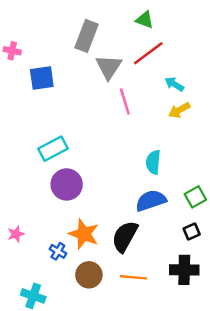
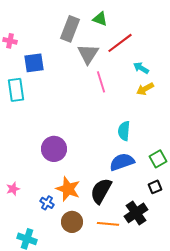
green triangle: (145, 20) -> (100, 19), moved
cyan rectangle: (53, 149) -> (16, 90), moved, turned -70
black cross: (184, 270) -> (136, 213), moved, turned -35

